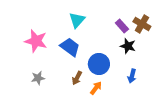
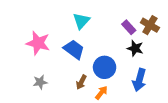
blue arrow: (132, 76) -> (139, 80), size x1.5

